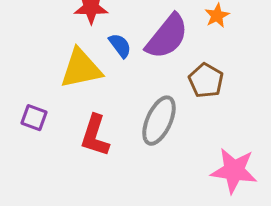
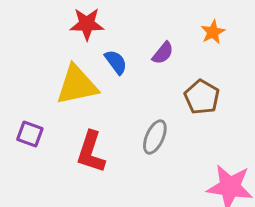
purple semicircle: (167, 37) -> (163, 53), size x0.5
gray ellipse: (159, 121) -> (155, 137), size x0.7

